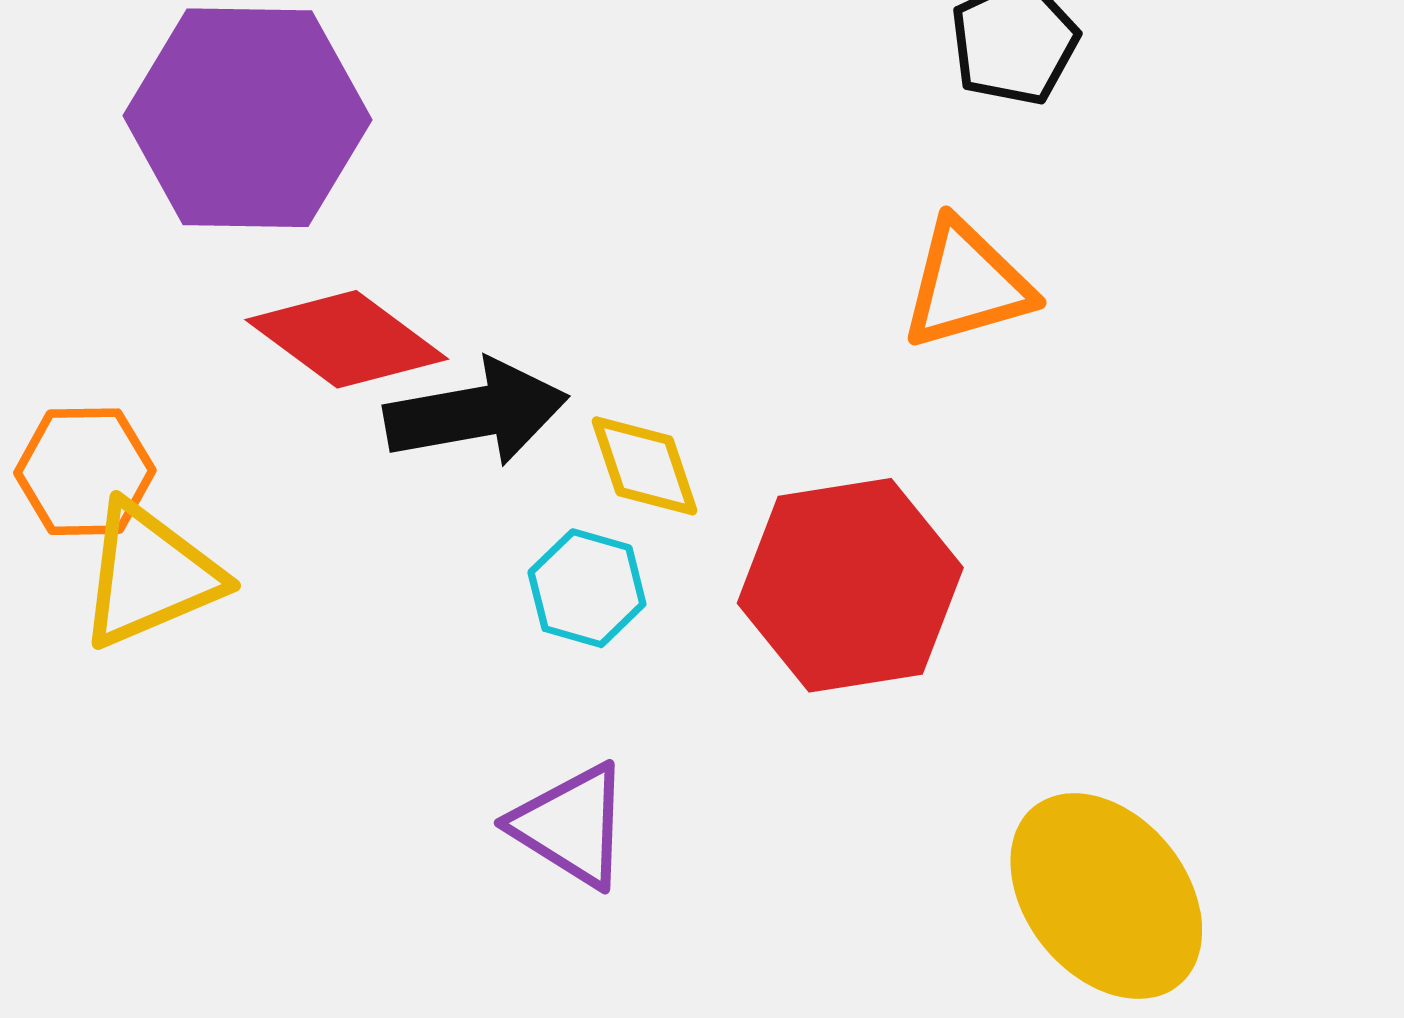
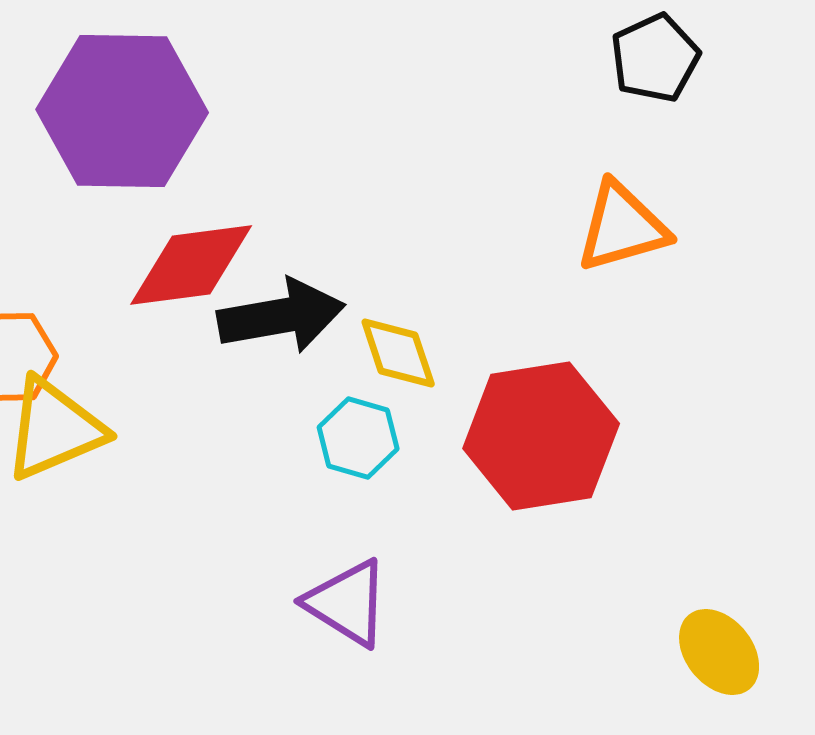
red diamond: (347, 339) -> (191, 265), turned -44
yellow ellipse: (1106, 896) -> (719, 652), size x0.6

